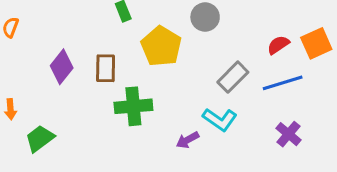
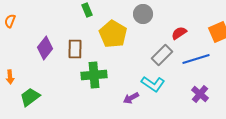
red semicircle: (278, 45) -> (179, 33), moved

